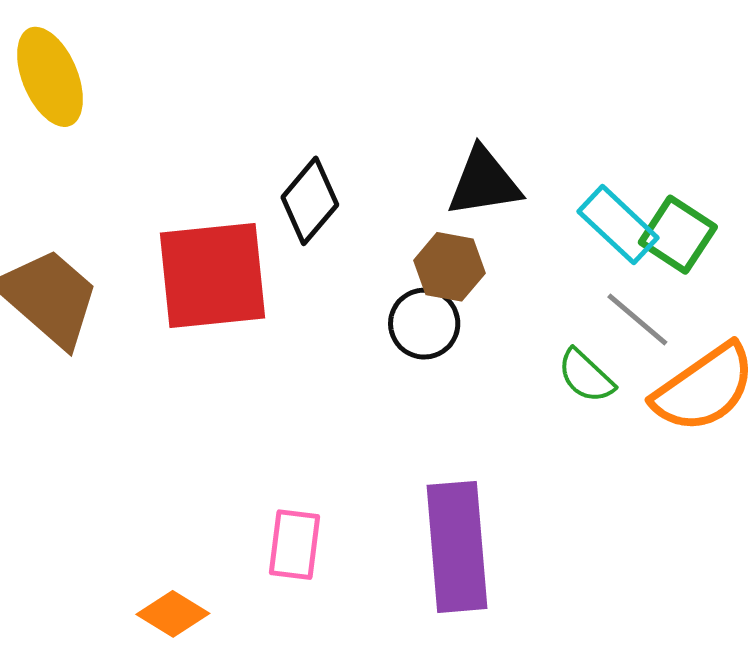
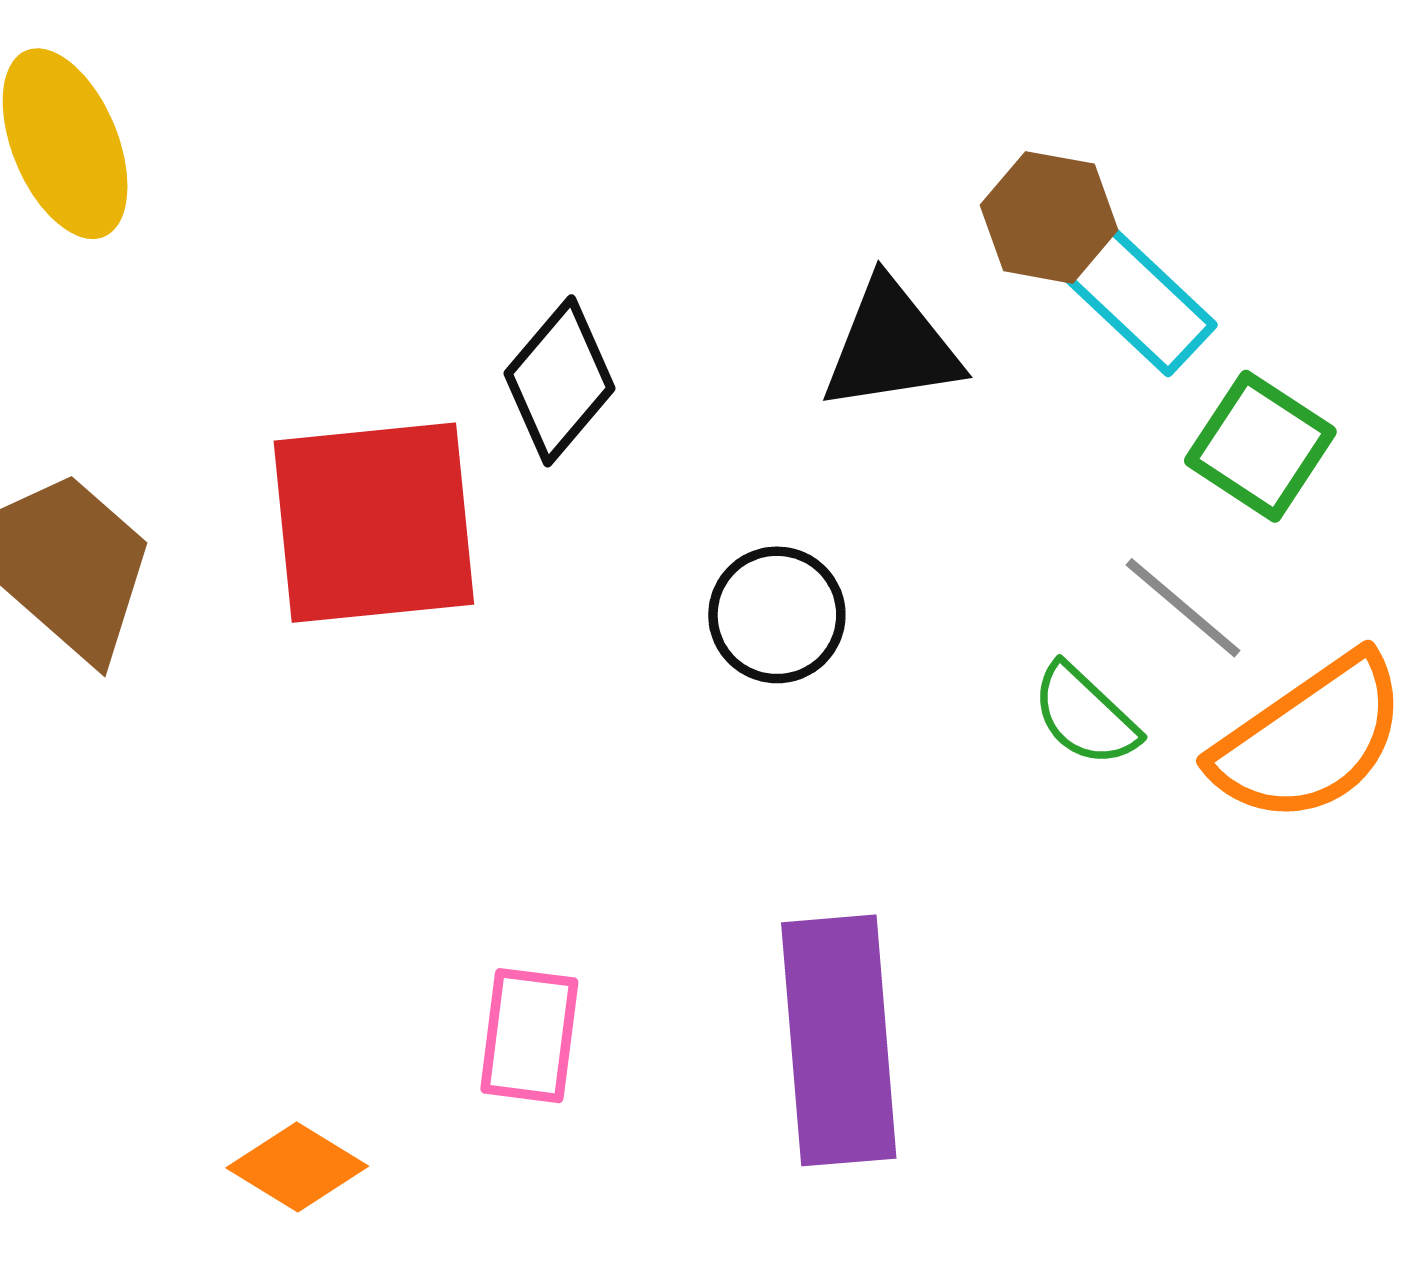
cyan rectangle: (618, 225) -> (1138, 300), moved
brown hexagon: (449, 267) -> (1049, 217), moved

